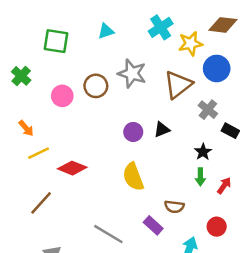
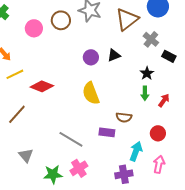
purple rectangle: (153, 225) -> (107, 132), turned -35

